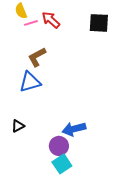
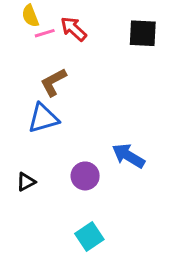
blue arrow: (74, 129) -> (128, 156), moved, turned 45
purple circle: (59, 146) -> (85, 176), moved

